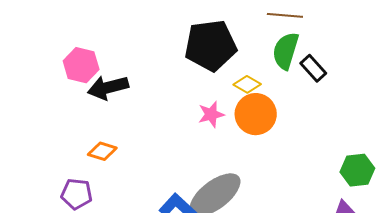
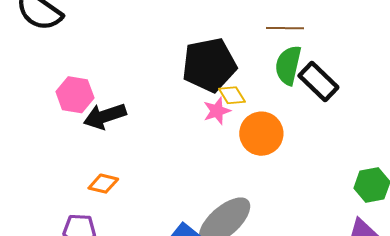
black rectangle: (313, 68) -> (318, 81), size x1.4
yellow diamond: (247, 84) -> (232, 95), moved, turned 32
pink star: (211, 114) -> (217, 111), moved

